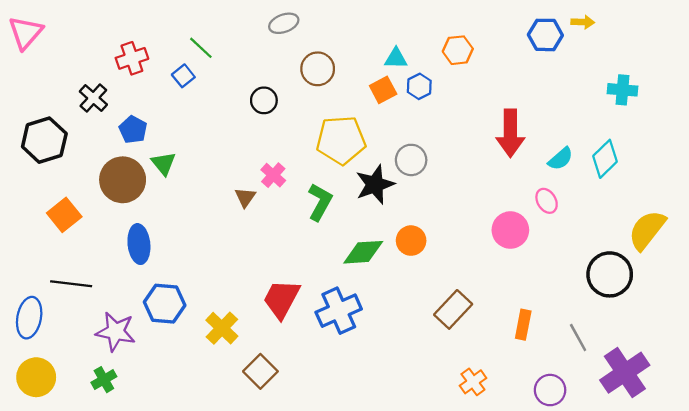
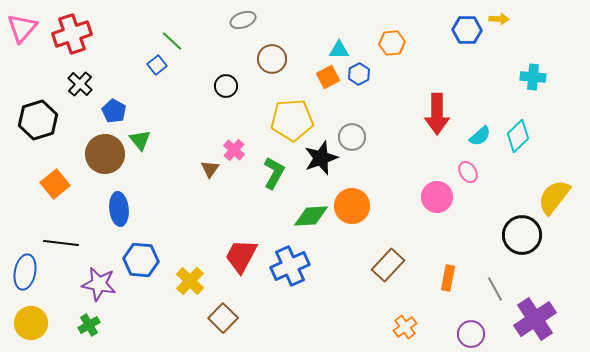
red cross: (132, 58) -> (72, 34), moved, size x1.4
orange circle: (411, 241) -> (352, 206), size x1.4

